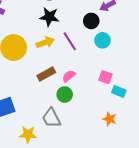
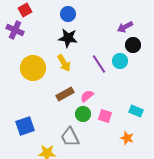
black circle: (91, 21) -> (133, 45), moved
purple line: (70, 41) -> (99, 64), moved
yellow arrow: (45, 42) -> (64, 63), turned 78
pink square: (106, 77) -> (105, 116), moved

